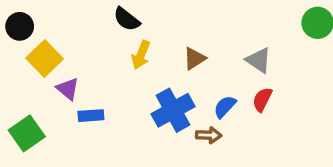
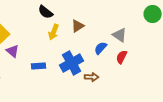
brown triangle: (194, 58) -> (78, 26), moved
blue semicircle: (225, 107) -> (101, 48), moved
blue rectangle: (91, 116) -> (39, 66), moved

